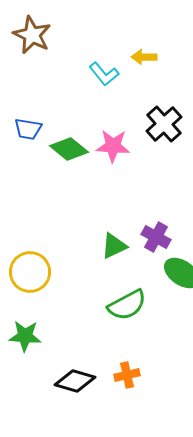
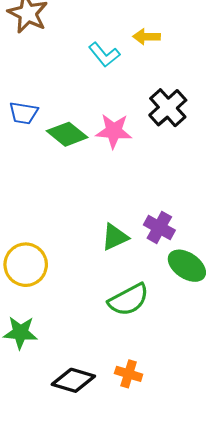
orange cross: (127, 375) -> (129, 374), turned 30

